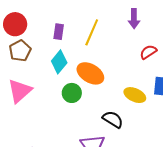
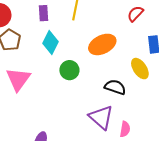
orange ellipse: (90, 73) -> (102, 44), moved, turned -44
yellow ellipse: (135, 95) -> (140, 69), moved, turned 45

